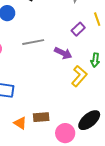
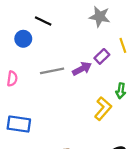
purple arrow: (63, 53) -> (82, 69), moved, turned -54

